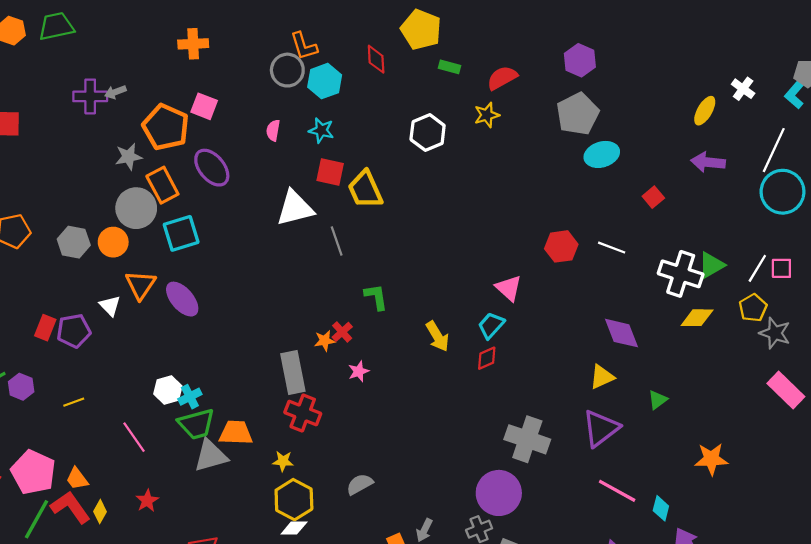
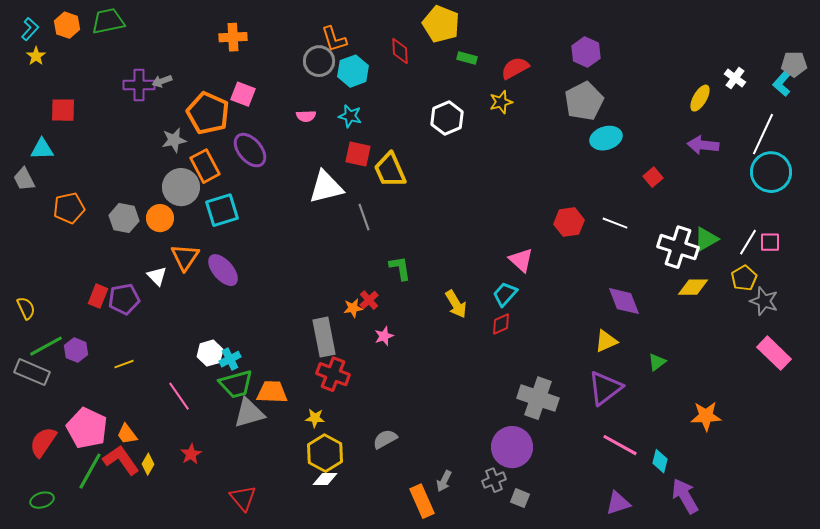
pink semicircle: (273, 130) -> (306, 116), turned -102

